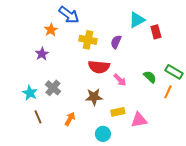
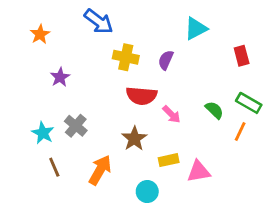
orange star: (51, 30) -> (40, 34), moved
red rectangle: (156, 32) -> (242, 56), moved
brown star: (94, 97) -> (134, 139), turned -30
orange arrow: (70, 119) -> (100, 170), size x1.5

